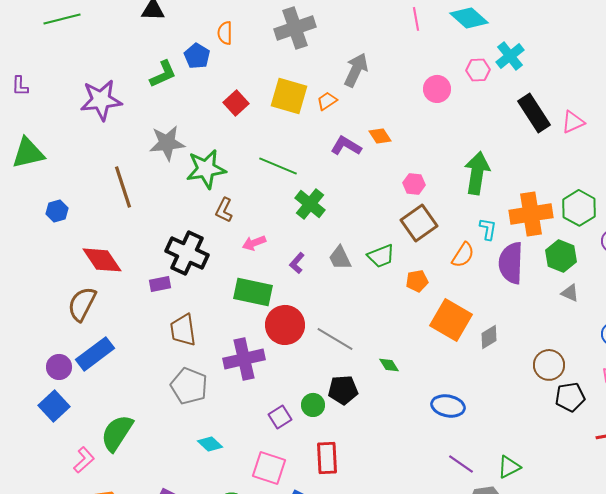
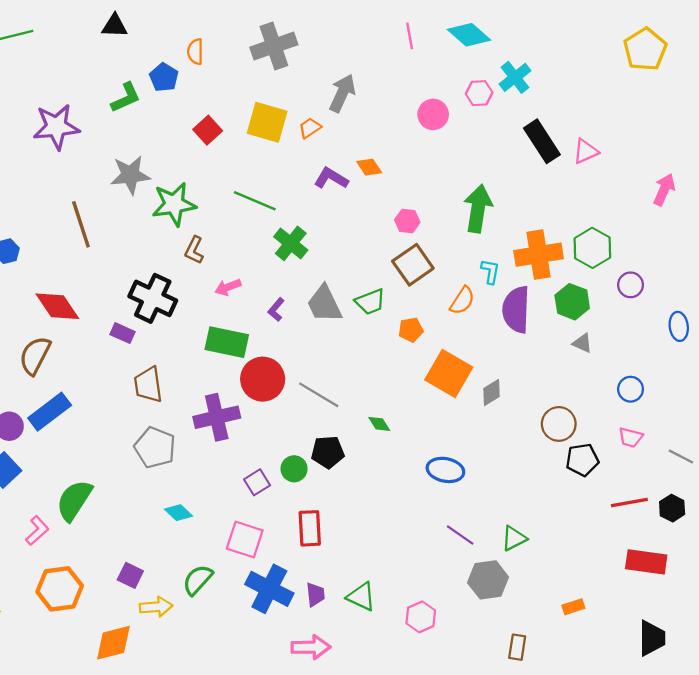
gray trapezoid: (340, 258) -> (324, 304), size x1.4
purple rectangle: (160, 284) -> (122, 333), turned 35

